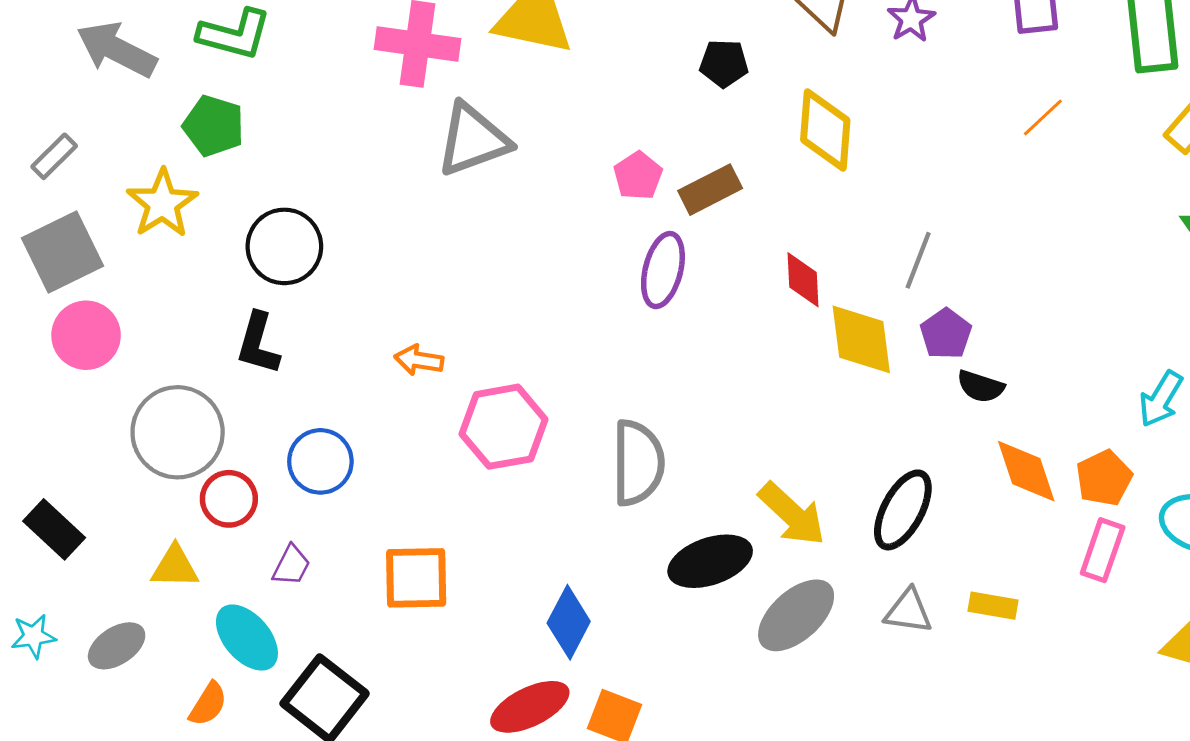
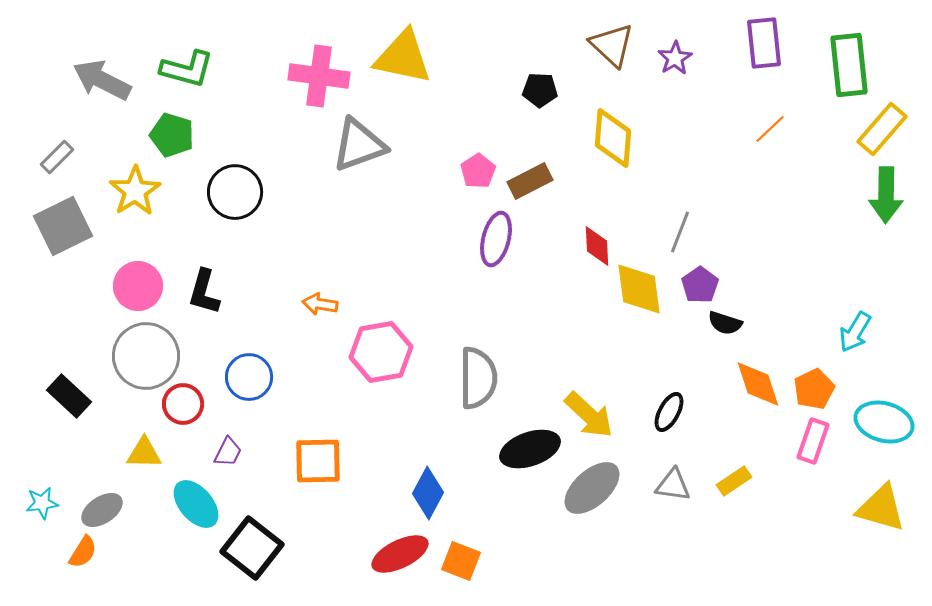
black circle: (284, 246) -> (235, 192), moved
pink circle: (86, 335) -> (138, 286), moved
black ellipse: (903, 510) -> (669, 412), size x0.7
black rectangle: (54, 529) -> (69, 396), moved
yellow rectangle: (993, 606) -> (734, 481), turned -44
orange semicircle: (208, 704) -> (83, 552), moved

